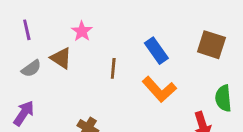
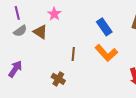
gray semicircle: (31, 68) -> (20, 31), moved
brown line: (113, 68) -> (73, 54), moved

